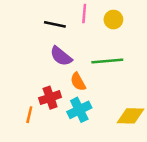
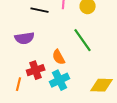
purple semicircle: (61, 56) -> (25, 38), moved, turned -48
green line: (107, 61) -> (83, 40), turned 60

